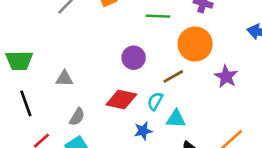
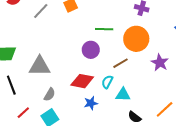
green line: (158, 16) -> (104, 29), moved
gray triangle: (64, 79) -> (40, 66), size x1.6
blue star: (143, 131) -> (91, 103), moved

